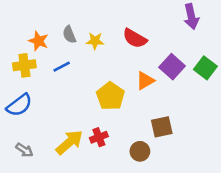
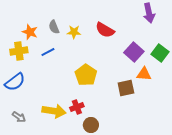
orange triangle: (145, 81) -> (144, 74), moved, turned 35
brown square: (162, 127) -> (126, 88), moved
yellow arrow: (69, 142) -> (54, 111), turned 50
brown circle: (140, 151) -> (91, 125), moved

